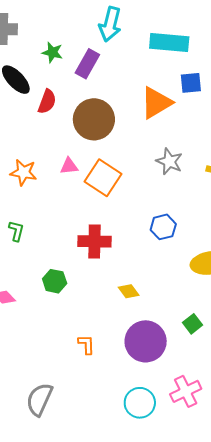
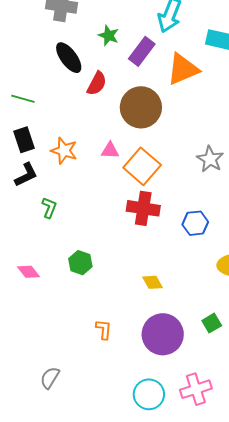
orange triangle: (156, 103) -> (183, 69), moved
red cross: (94, 241) -> (143, 208), moved
gray semicircle: (39, 399) -> (50, 378), size x0.7

